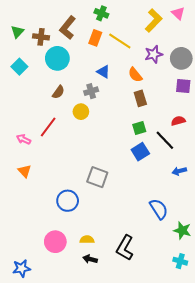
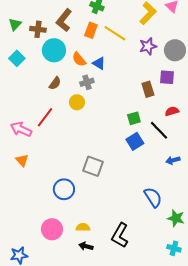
orange semicircle: (135, 75) -> (79, 59), moved
purple square: (183, 86) -> (167, 77), moved
brown rectangle: (140, 98) -> (148, 89), moved
pink arrow: (24, 139) -> (21, 129), size x1.5

